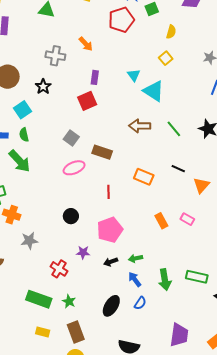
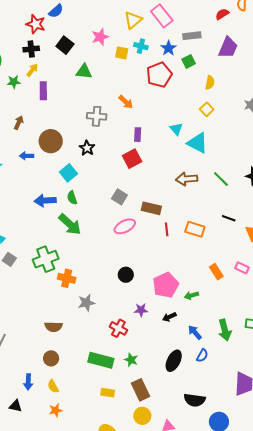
red line: (109, 192) -> (167, 229), moved
green arrow: (136, 258) -> (191, 295), moved

